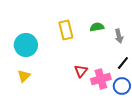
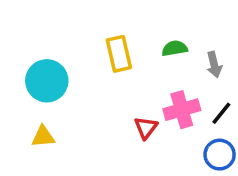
yellow triangle: (24, 76) -> (43, 137), turned 40
pink cross: (101, 79) -> (182, 110), moved

